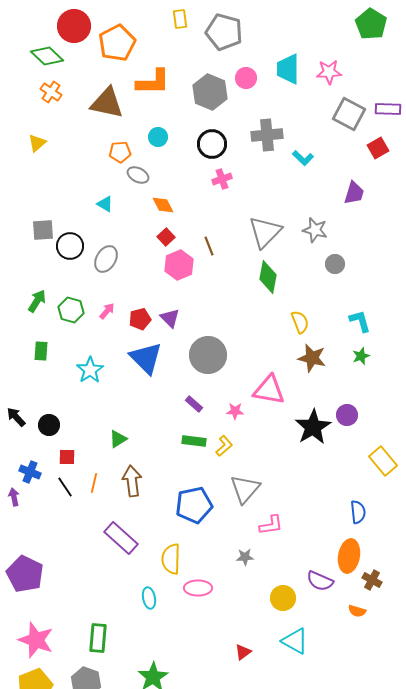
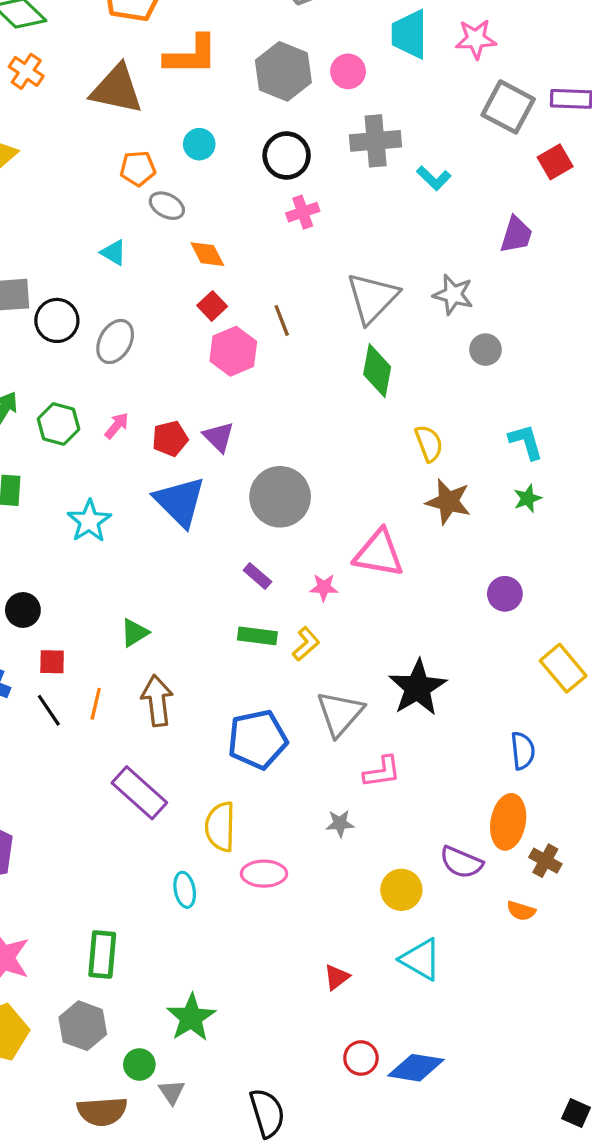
pink circle: (246, 78) -> (348, 71), moved
black star: (313, 427) -> (418, 688), moved

